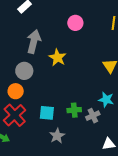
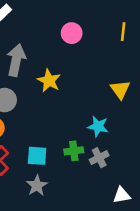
cyan star: (106, 100) -> (98, 126), moved
gray star: (57, 136) -> (37, 186), moved

